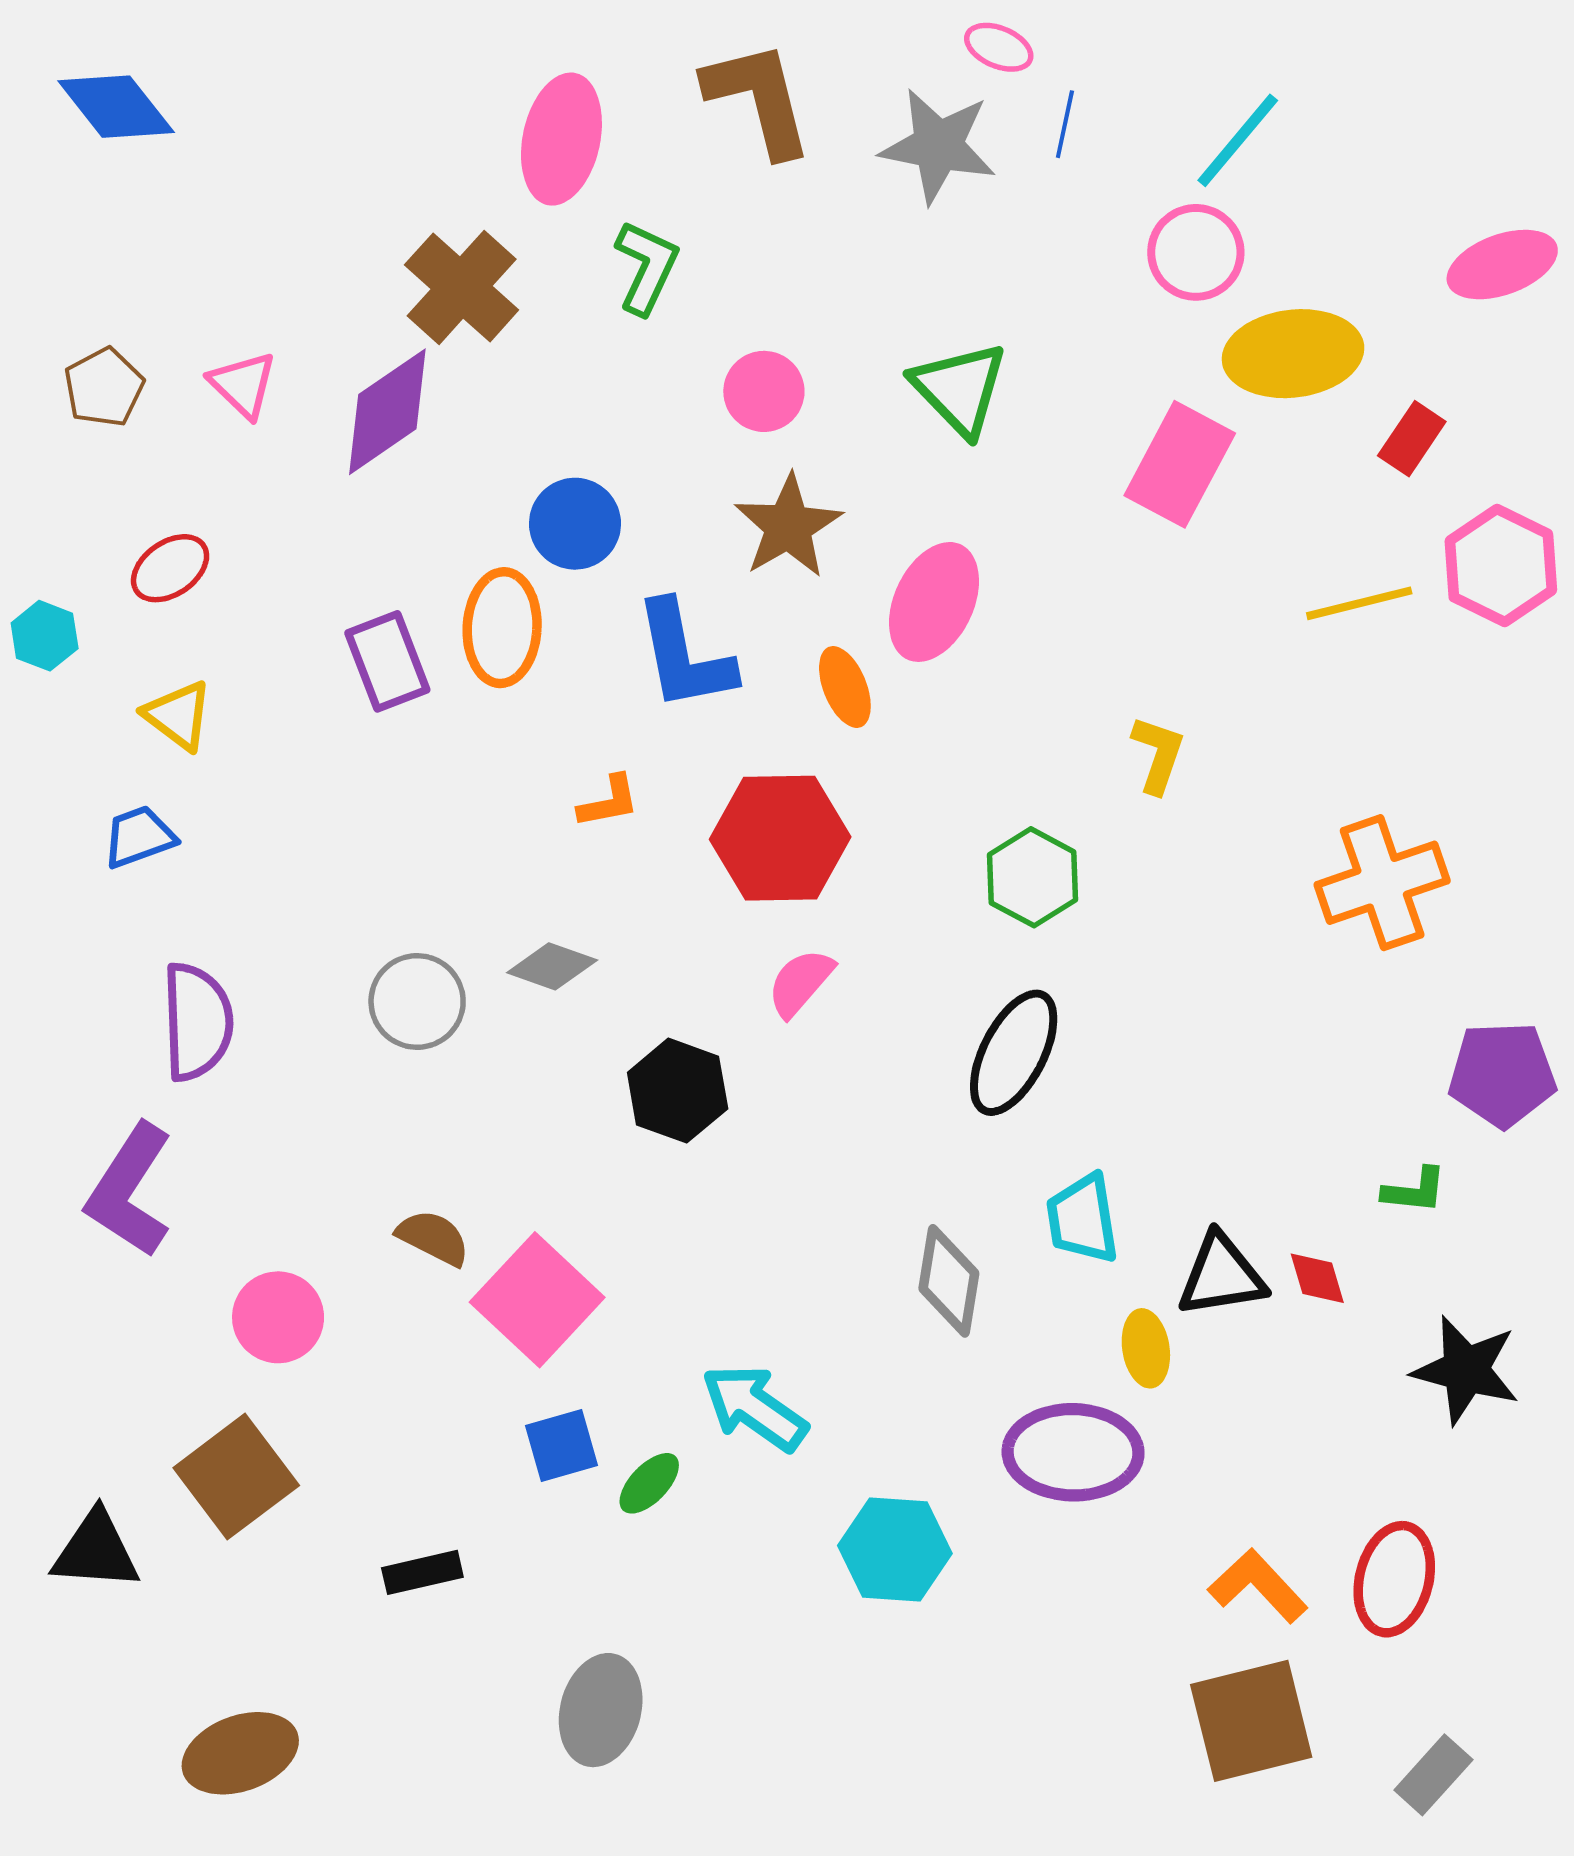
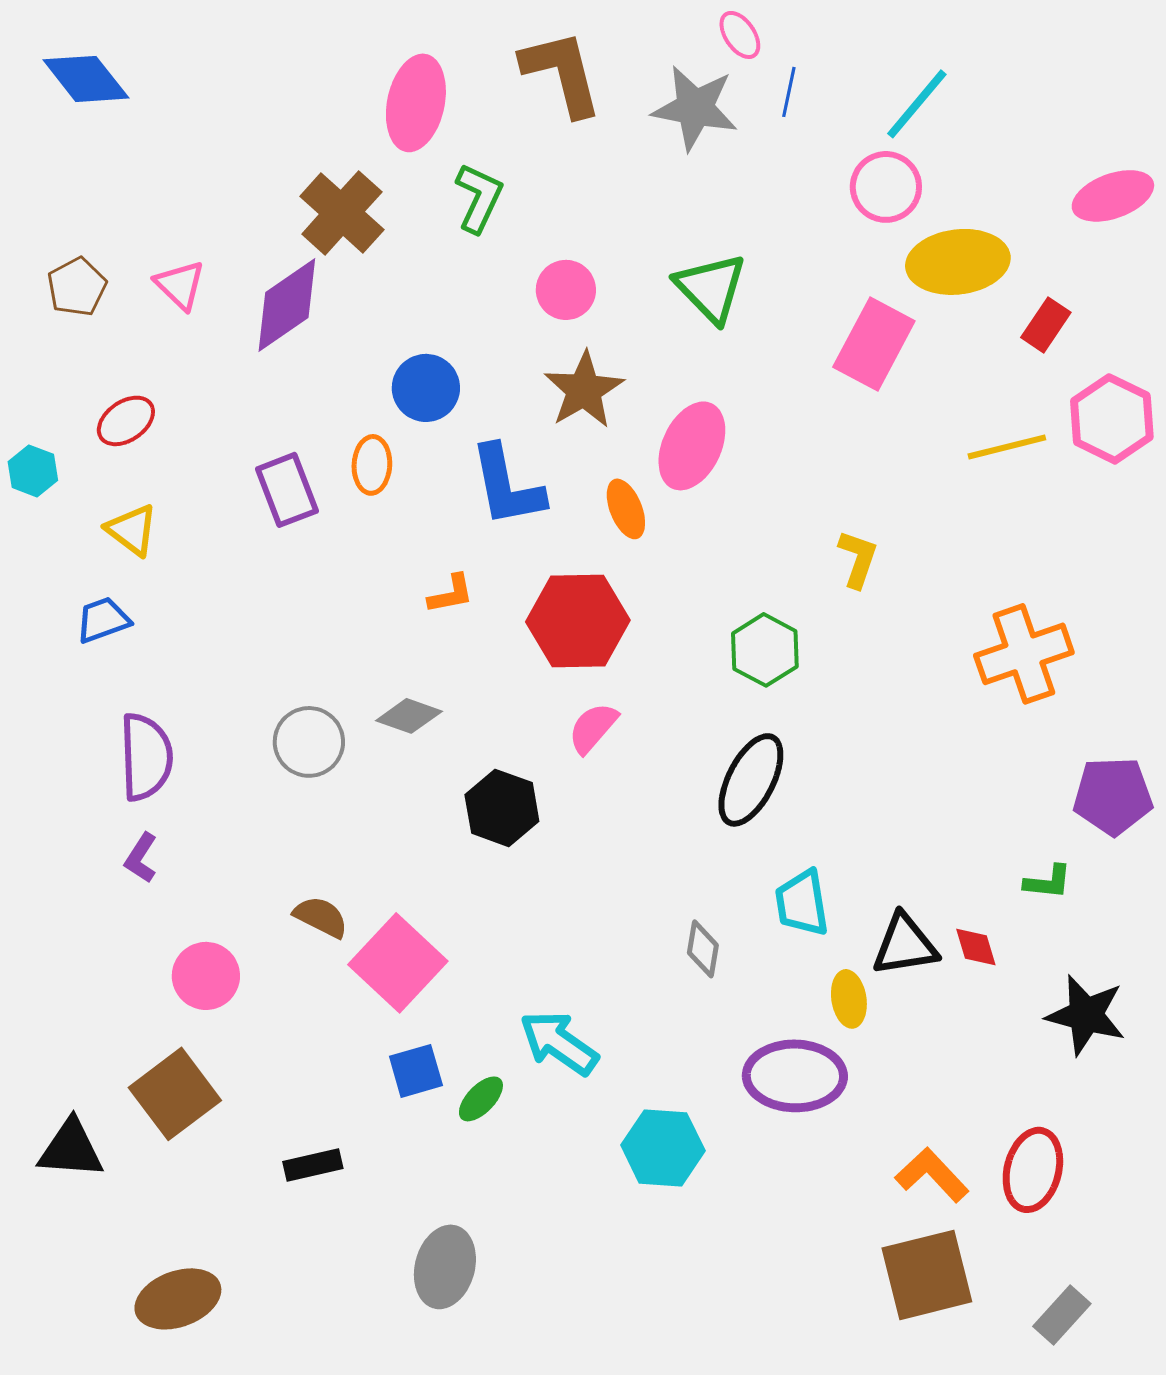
pink ellipse: (999, 47) -> (740, 35), turned 33
orange ellipse: (502, 628) -> (372, 465), size x0.7
purple L-shape: (130, 1190) -> (141, 858), moved, size x0.5
gray diamond: (949, 1281) -> (703, 949), size x0.7

